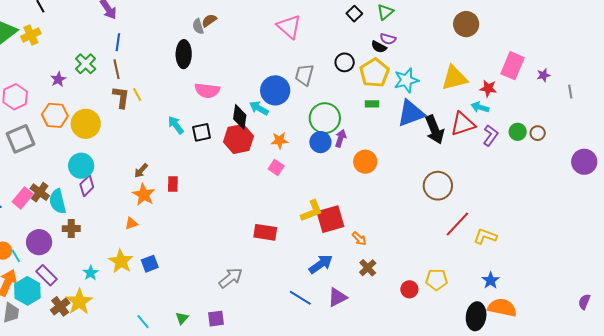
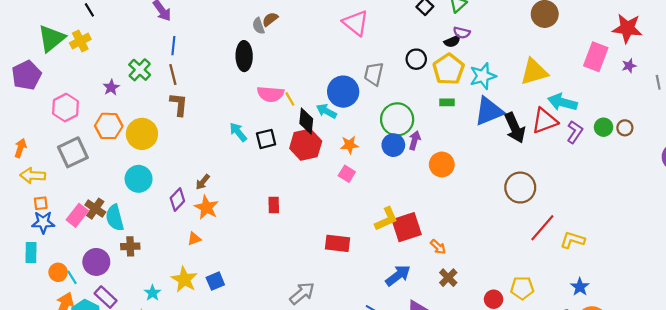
black semicircle: (379, 47) -> (452, 41), turned -49
red star: (488, 88) -> (627, 28), moved, size x1.6
yellow line: (137, 94) -> (290, 99), moved
cyan arrow: (480, 107) -> (562, 102), size x1.5
red rectangle: (173, 184) -> (274, 205), moved
purple diamond: (87, 186) -> (177, 199), moved

